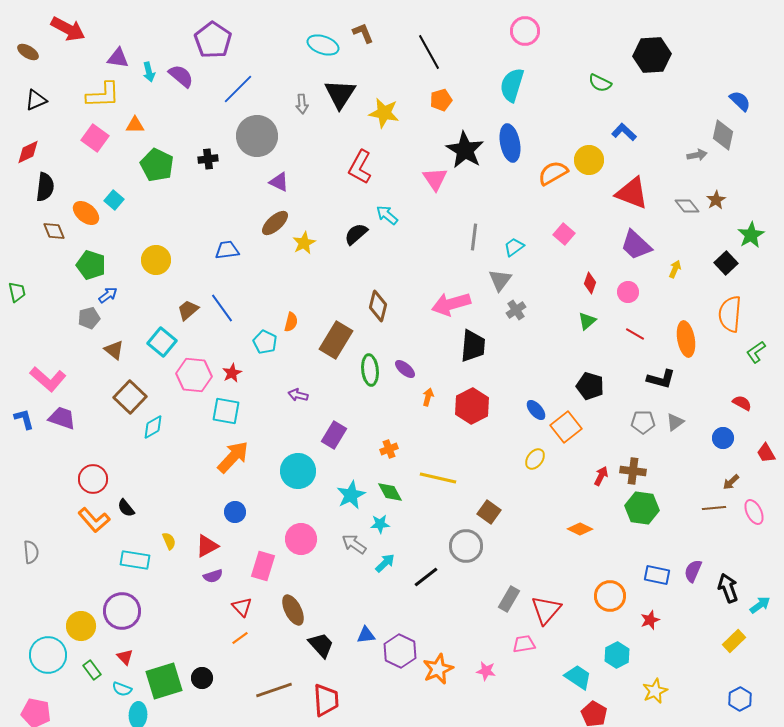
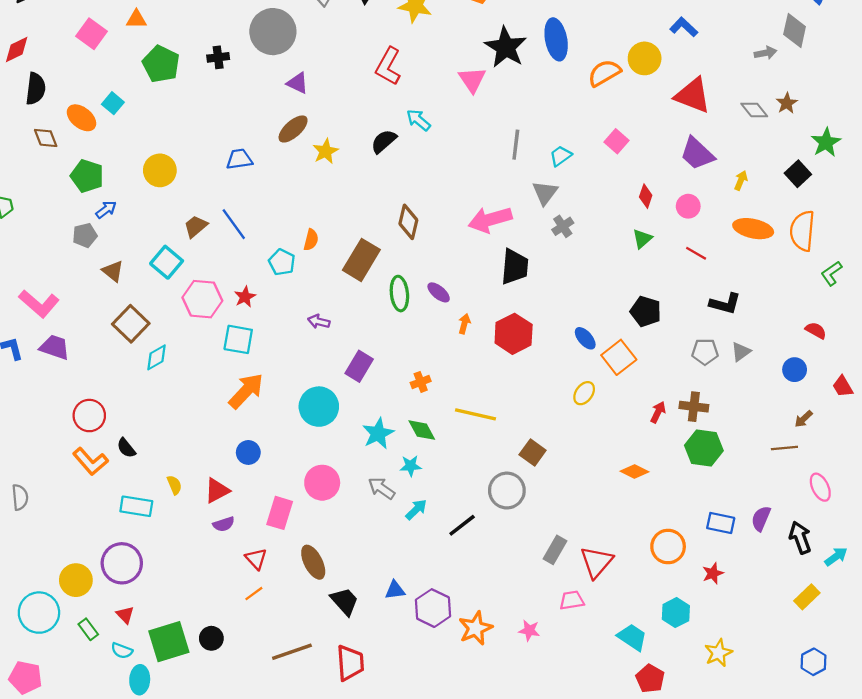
orange ellipse: (686, 339) -> (753, 229), moved, turned -68
pink ellipse: (754, 512) -> (820, 487), moved

